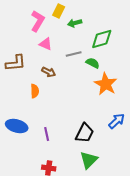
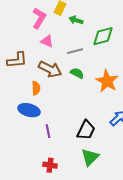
green arrow: (75, 23) -> (76, 20), turned 32
green semicircle: (93, 63) -> (77, 73), moved
brown arrow: (49, 72) -> (50, 69), size x1.6
blue ellipse: (17, 126) -> (29, 110), moved

